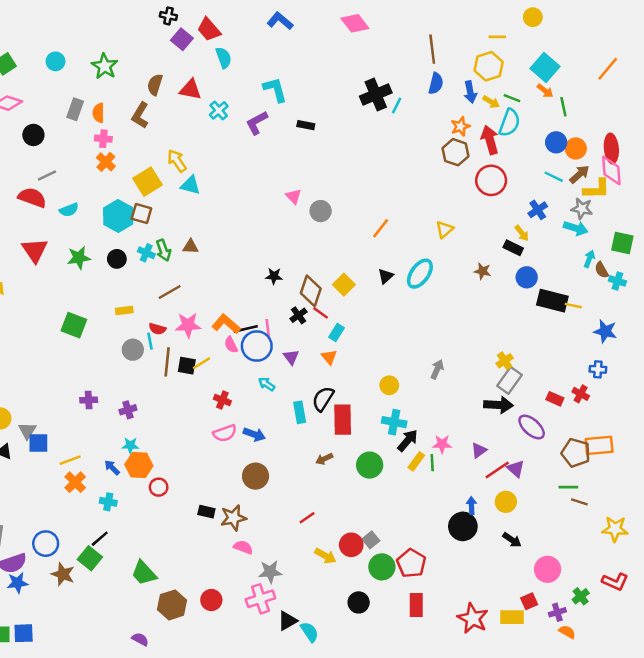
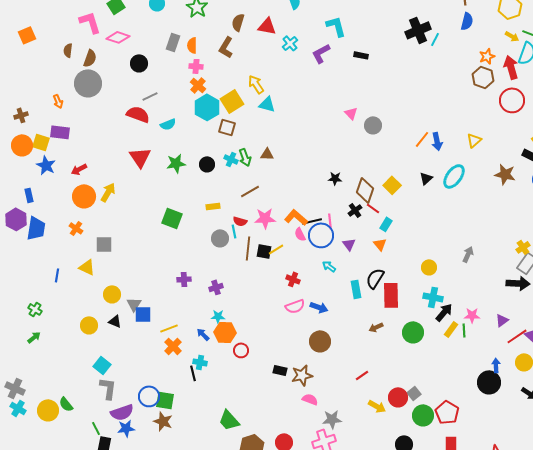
blue arrow: (470, 92) -> (437, 141), moved
cyan hexagon: (118, 216) -> (207, 107), moved
brown star: (483, 271) -> (505, 174), size x1.5
black line: (100, 539) -> (193, 373), moved, turned -63
green square: (90, 558) -> (165, 400), moved, turned -30

